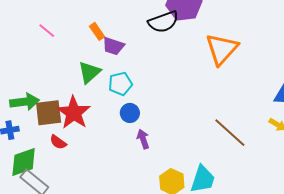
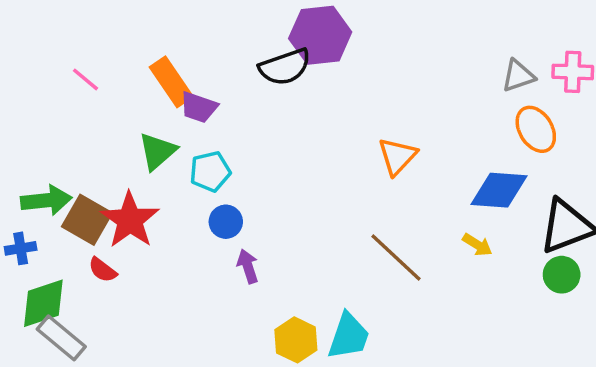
orange rectangle: (97, 31) -> (171, 82), size x1.6
orange triangle: (222, 49) -> (397, 156), moved, size x0.7
brown square: (49, 113) -> (87, 220), turned 36

